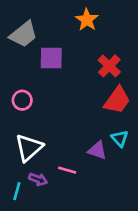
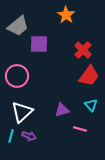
pink circle: (22, 100) -> (17, 76), size x1.5
purple triangle: (97, 150) -> (62, 110), moved, turned -35
pink line: (67, 170) -> (80, 129), moved
cyan line: (17, 191) -> (11, 136), moved

